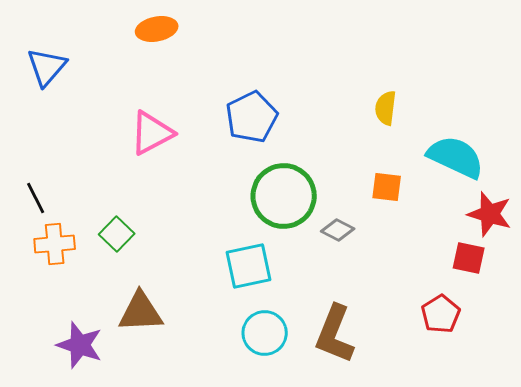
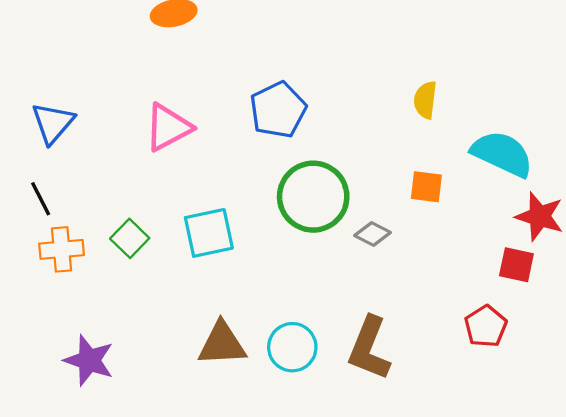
blue triangle: (47, 67) -> (53, 123), moved
cyan square: (249, 266) -> (209, 233), moved
brown triangle: (141, 312) -> (222, 344), moved

